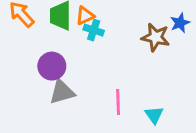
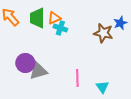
purple circle: (52, 66) -> (25, 63), moved

